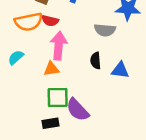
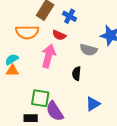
red semicircle: (50, 21) -> (59, 35), moved
orange triangle: (51, 69) -> (12, 71), moved
blue triangle: (120, 70) -> (93, 104), moved, turned -49

